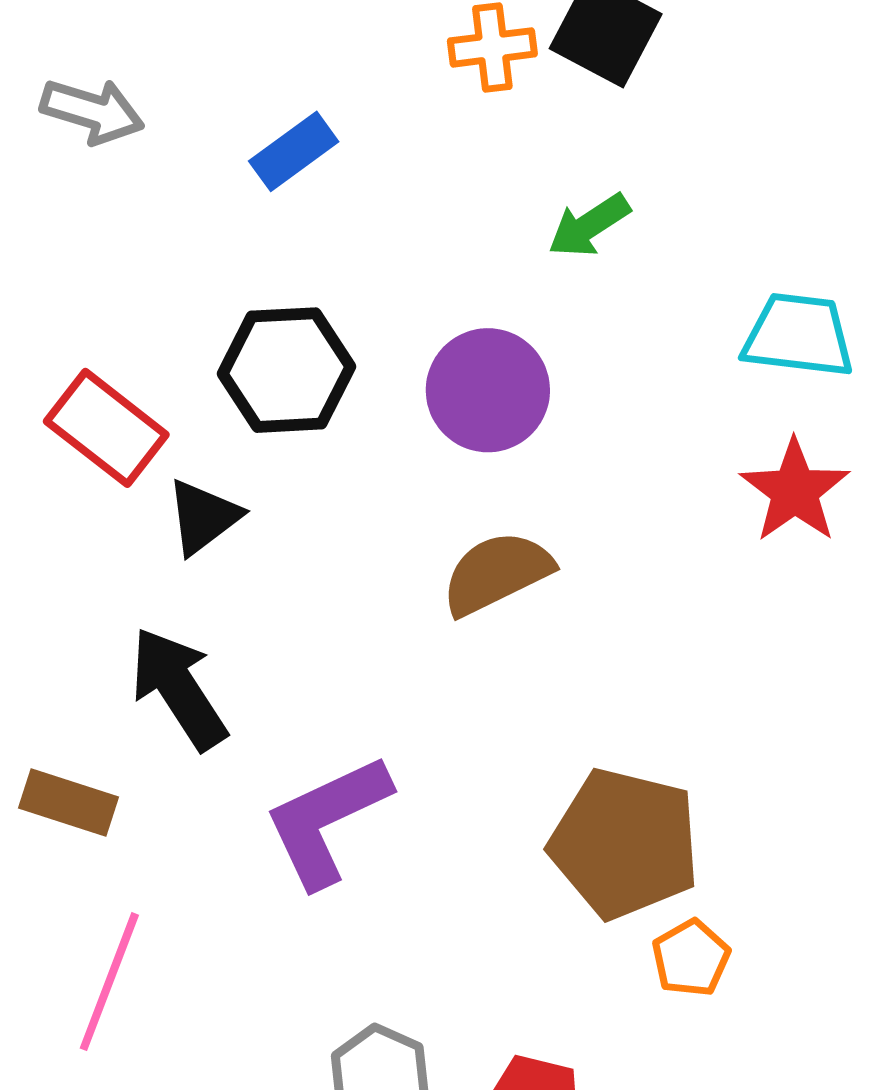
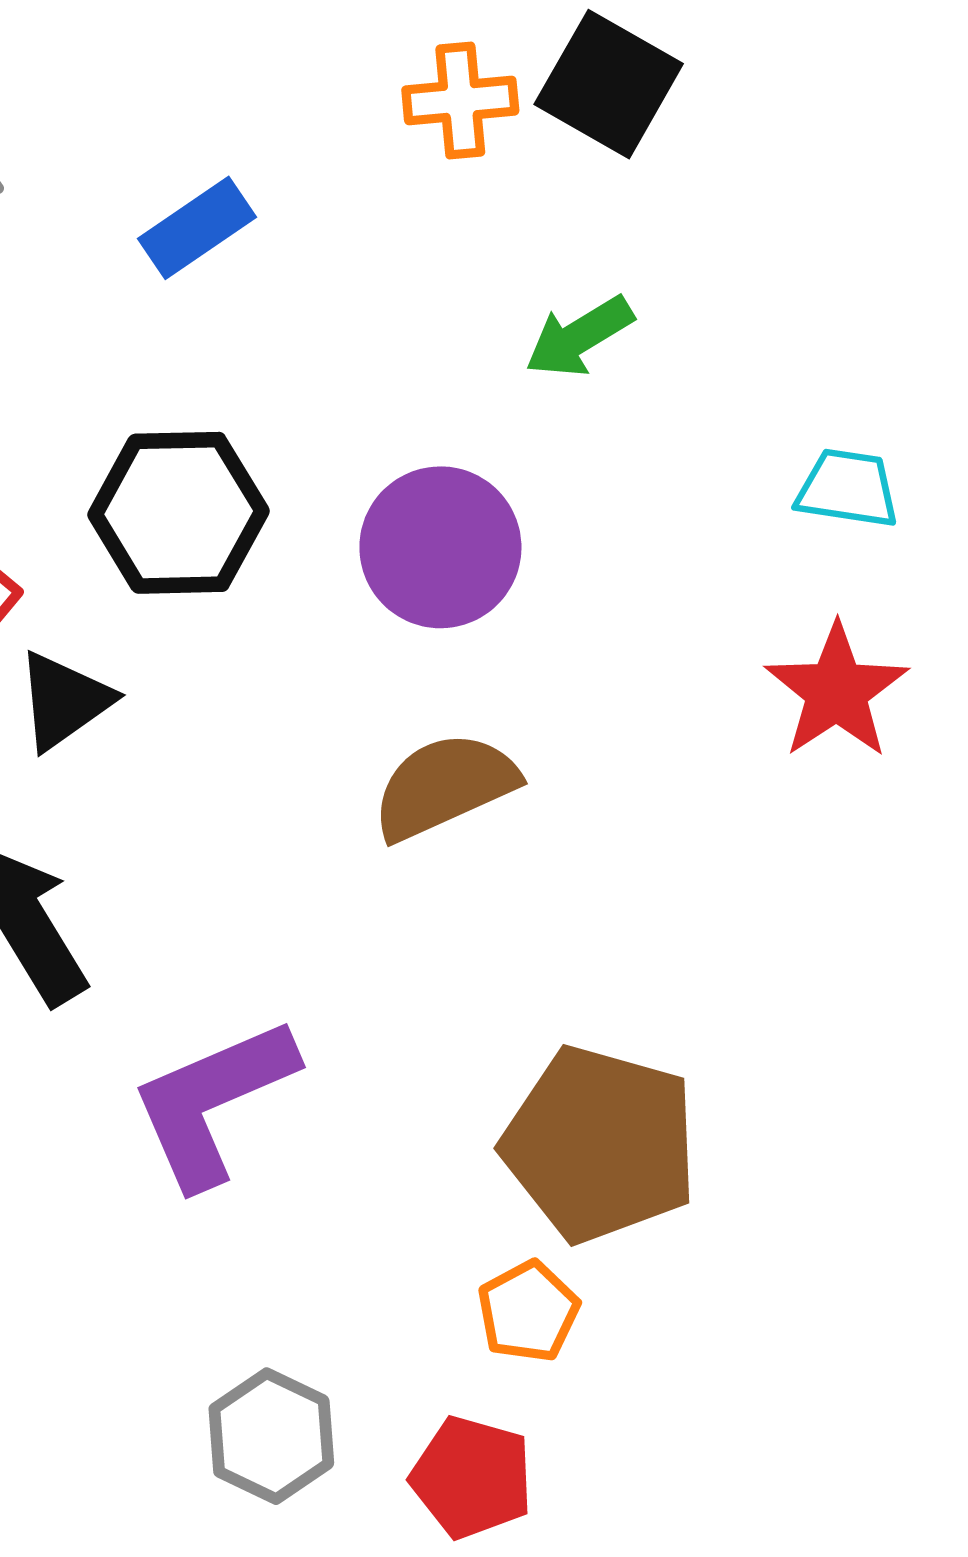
cyan trapezoid: (798, 335) -> (848, 489), size x0.7
orange pentagon: (691, 958) -> (528, 1312), moved

